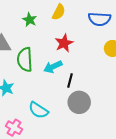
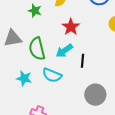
gray circle: (79, 102) -> (95, 95), moved
cyan semicircle: (38, 110) -> (52, 75), moved

